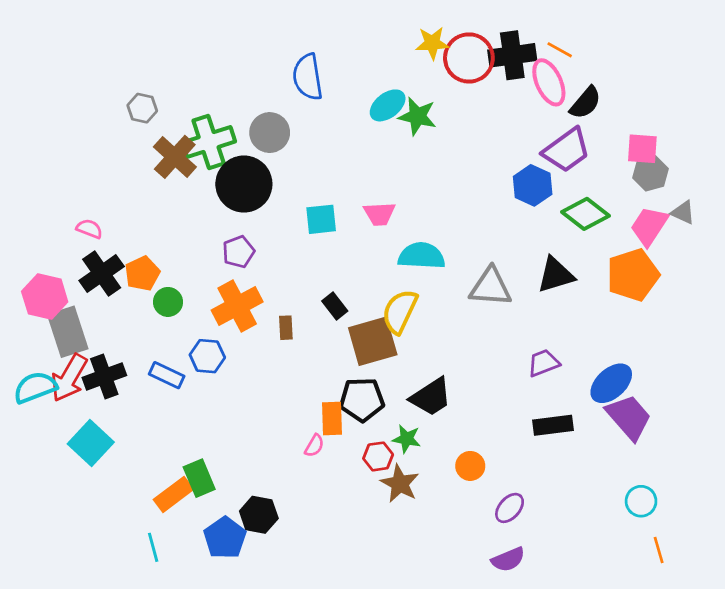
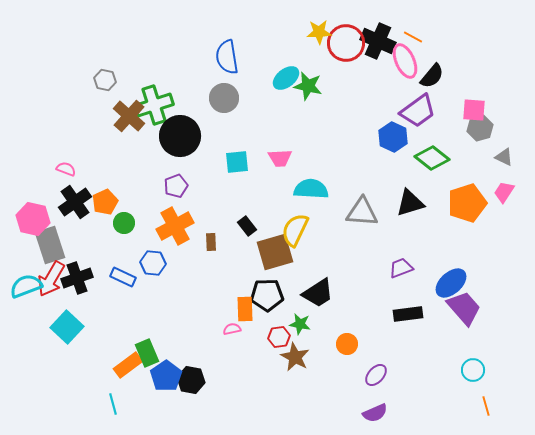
black cross: (512, 55) -> (378, 41), turned 32
gray circle: (270, 133) -> (224, 98), moved
pink trapezoid: (649, 226) -> (504, 192), moved, size x0.7
pink semicircle: (314, 446) -> (232, 329), turned -132
blue pentagon: (225, 538) -> (166, 376), moved

